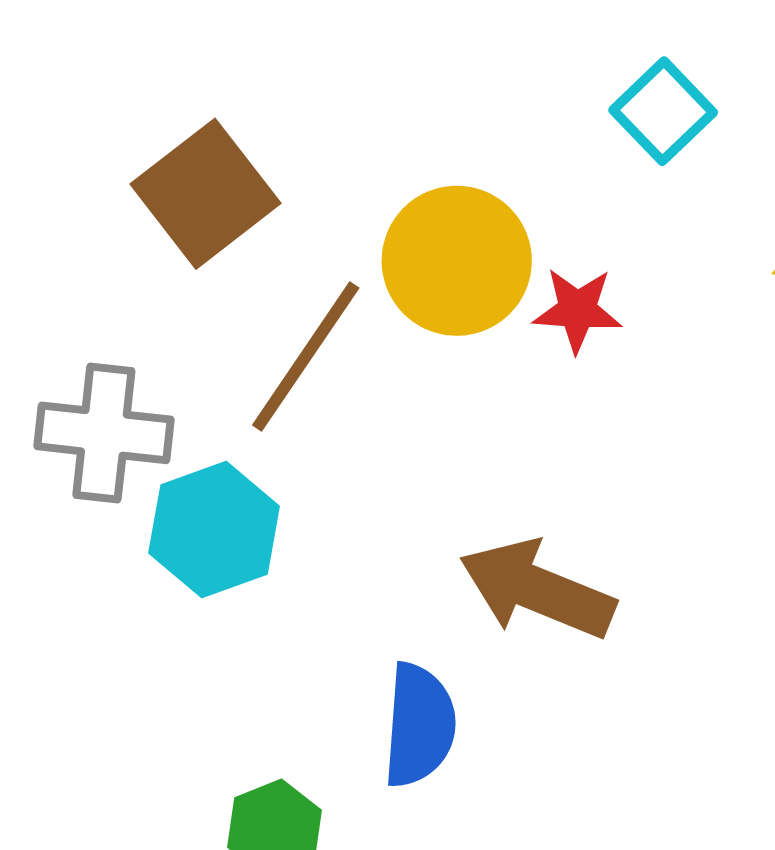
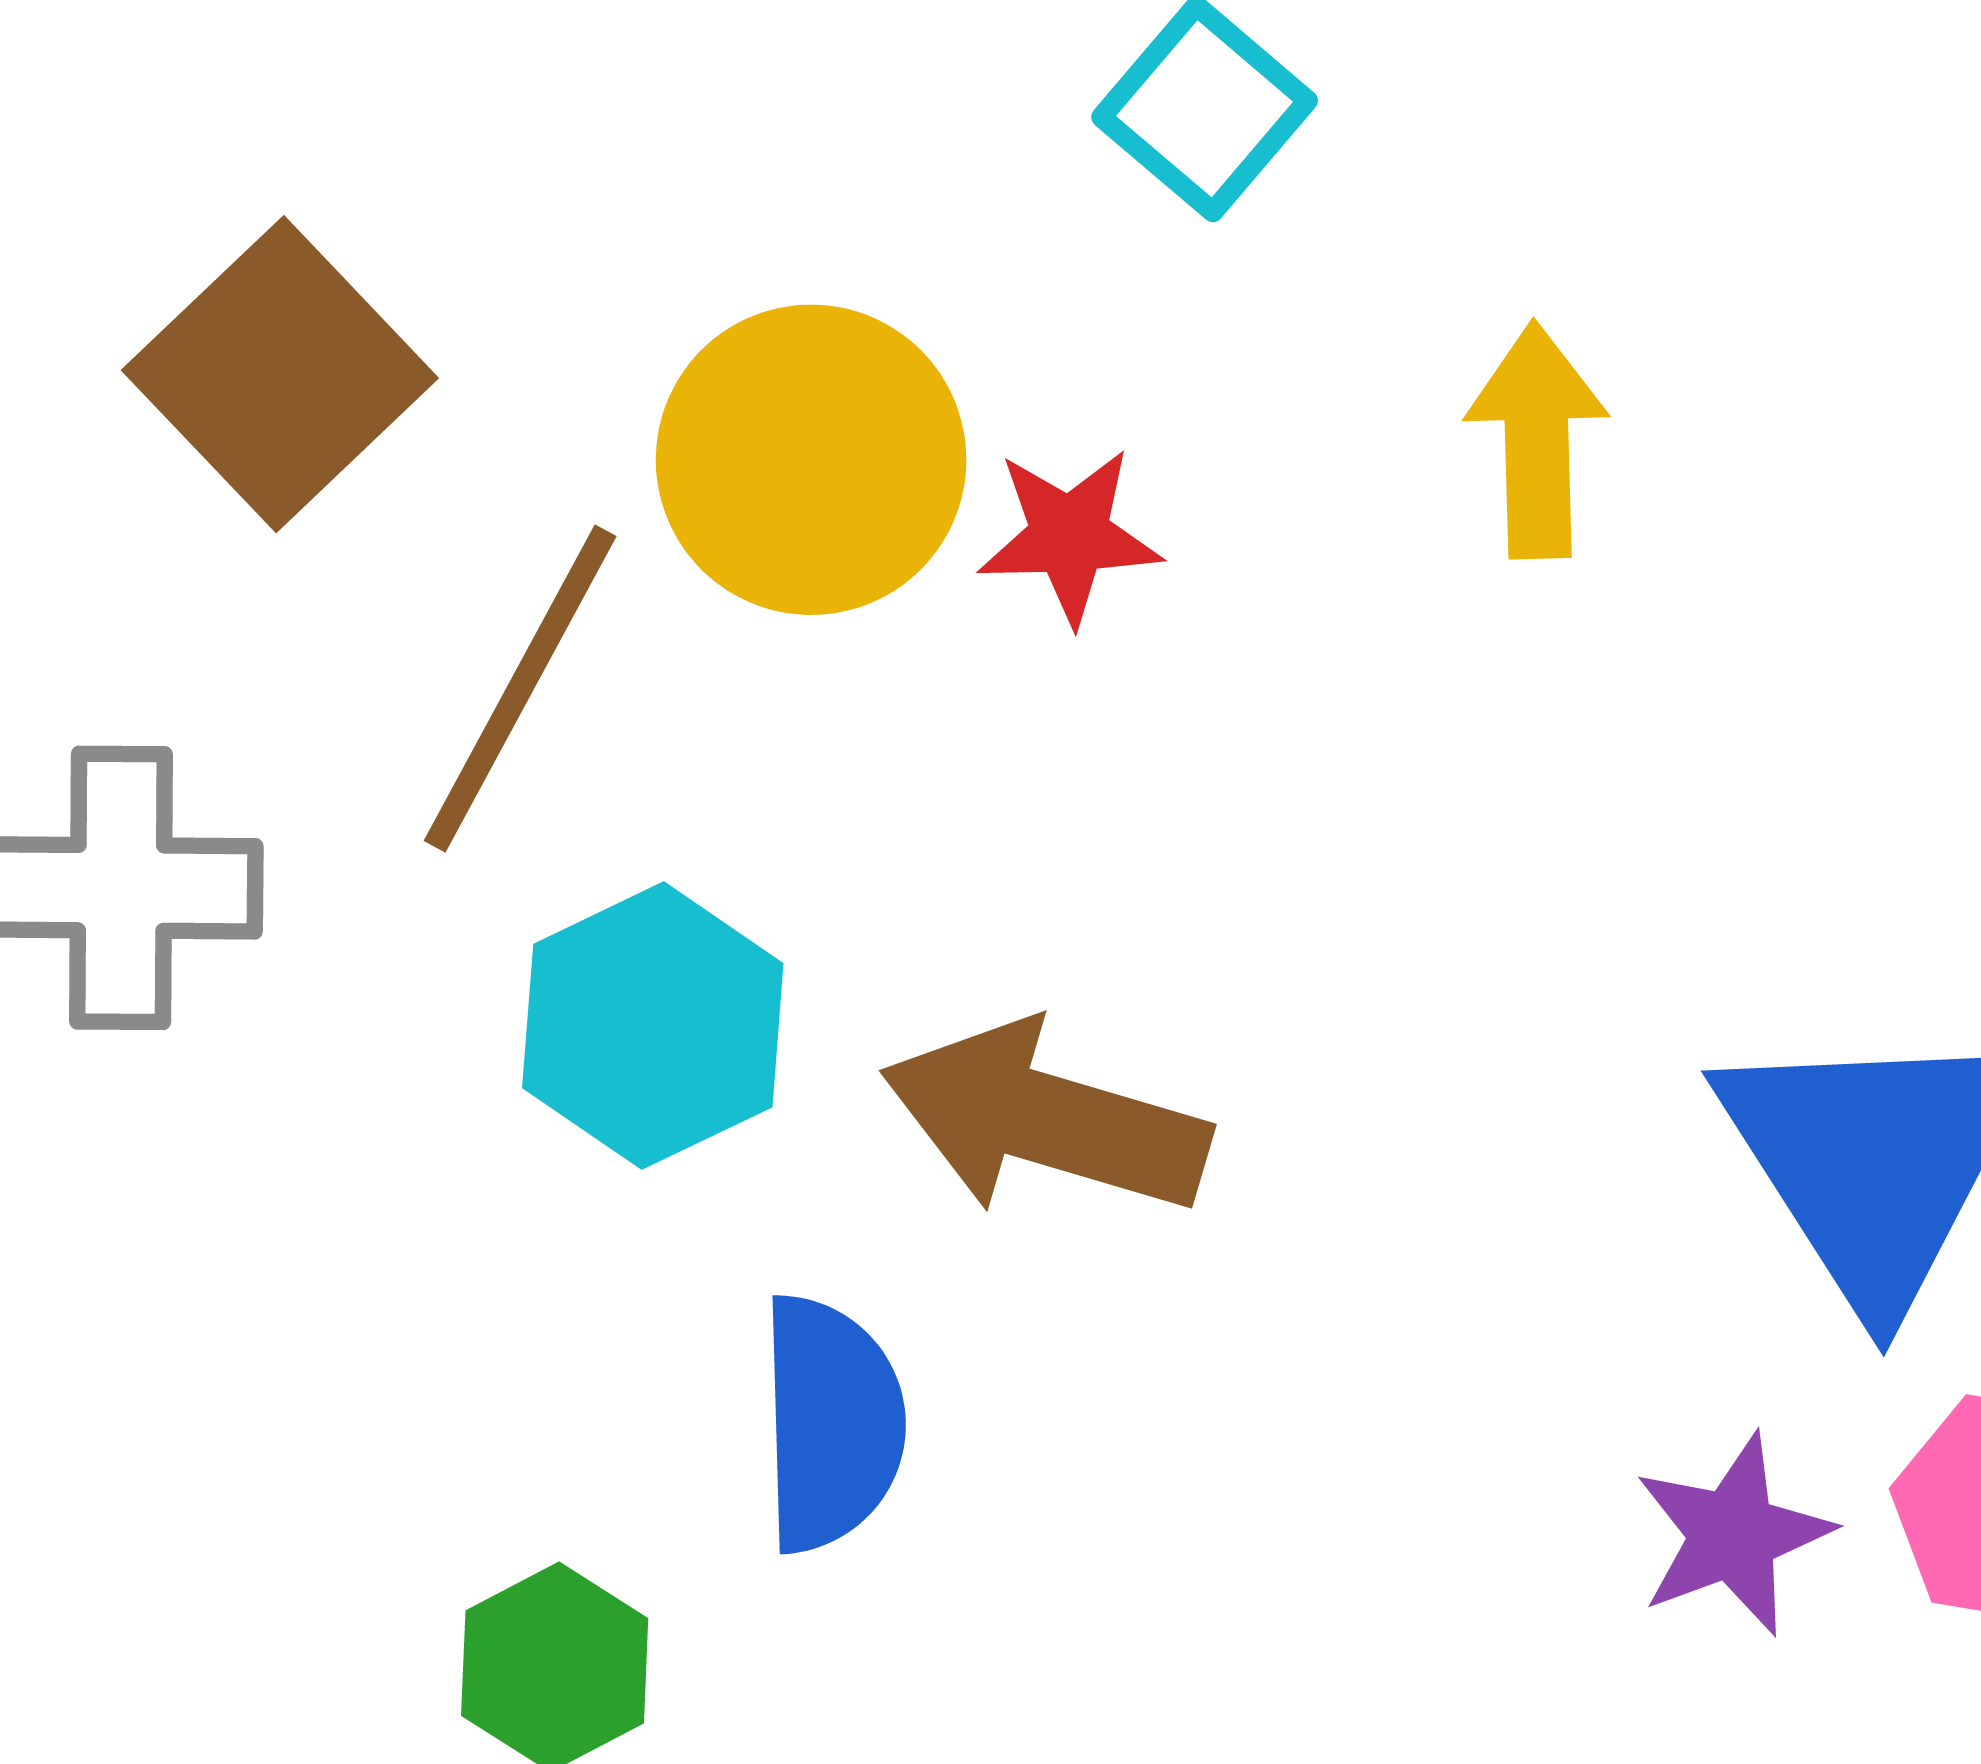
cyan hexagon: (214, 530) -> (653, 1026), moved

